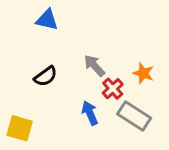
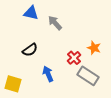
gray arrow: (94, 66) -> (55, 23), moved
blue arrow: (90, 113) -> (48, 74), moved

